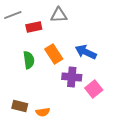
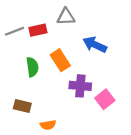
gray line: (13, 15) -> (14, 31), moved
blue arrow: (86, 52) -> (95, 45), moved
brown rectangle: (20, 106) -> (22, 106), moved

